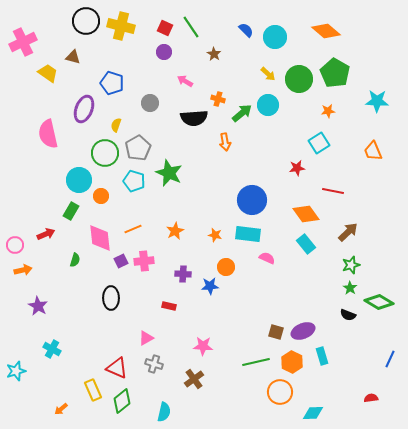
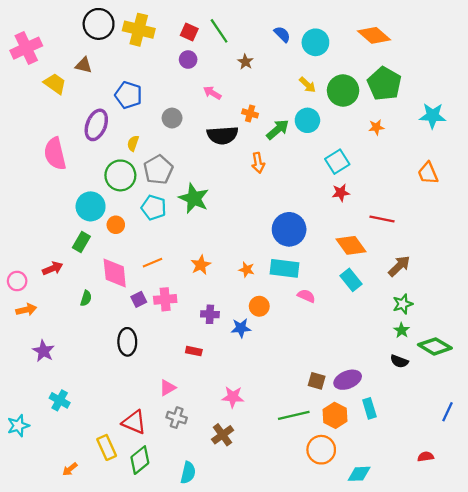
cyan square: (319, 143) -> (337, 162), moved

